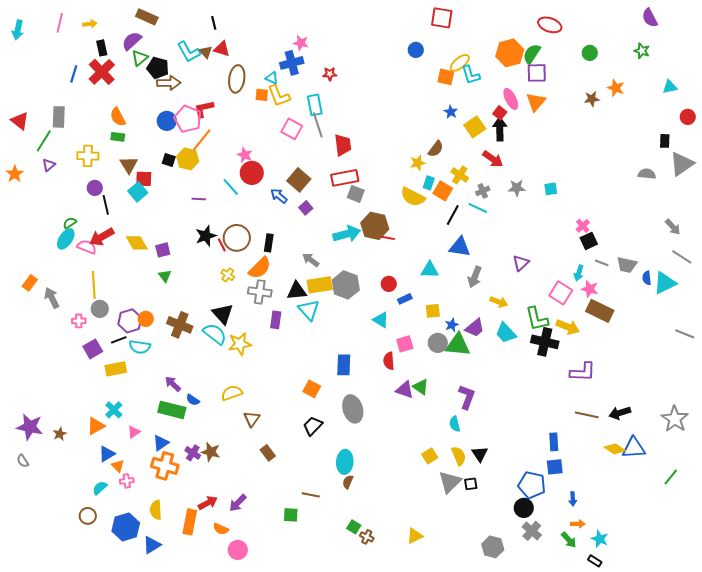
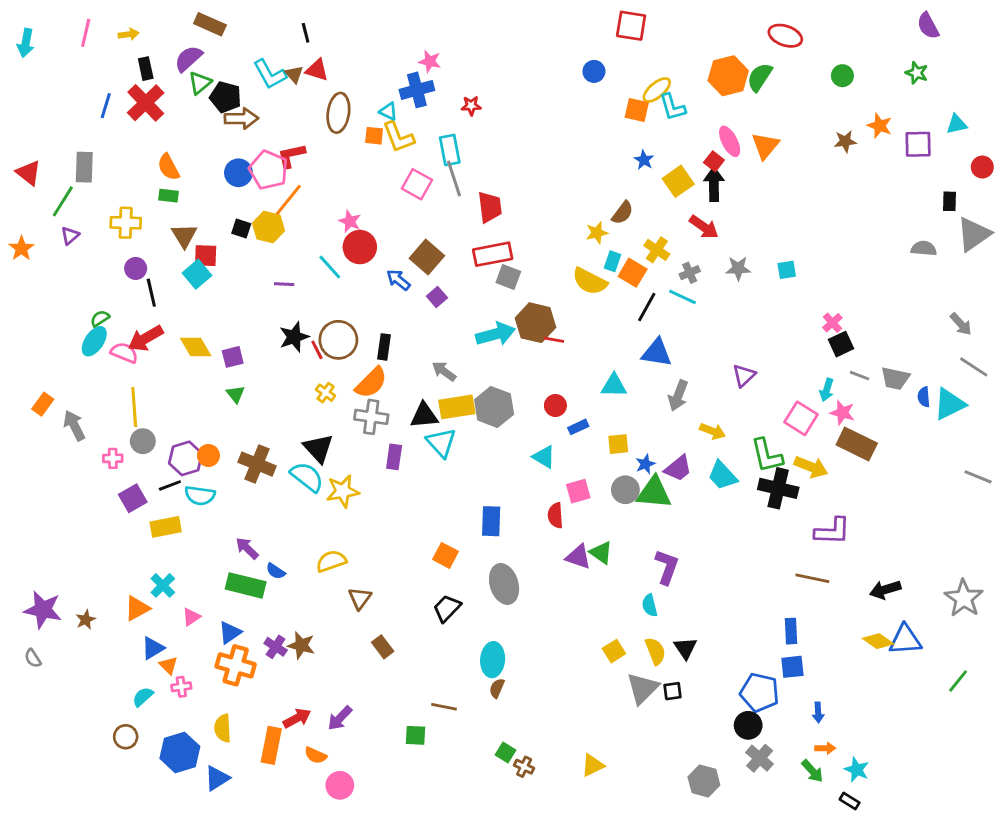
purple square: (537, 73) -> (918, 144), moved
brown line: (587, 415) -> (812, 578), moved

